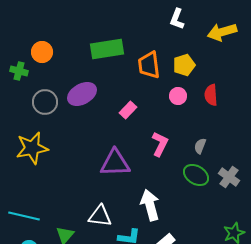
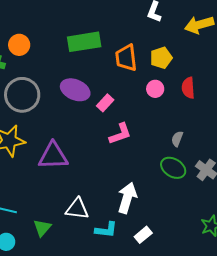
purple ellipse: (82, 94) -> (75, 90), moved, turned 52
gray circle: (45, 102) -> (22, 95), size x1.4
pink L-shape: (160, 144) -> (120, 134), moved, turned 45
purple triangle: (115, 163) -> (53, 156), moved
white arrow: (150, 205) -> (127, 198), turned 32

